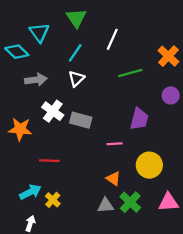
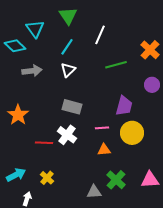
white cross: (53, 111) -> (67, 135), moved
orange star: (20, 129) -> (18, 115), turned 30
yellow circle: (149, 165) -> (132, 133), moved
orange triangle: (113, 179) -> (104, 150), moved, turned -40
cyan arrow: (30, 192) -> (16, 175), moved
gray triangle: (106, 206) -> (94, 192), moved

